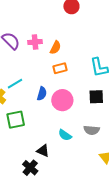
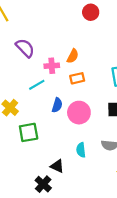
pink cross: (35, 42) -> (52, 66), moved
cyan line: (15, 84) -> (37, 85), moved
cyan semicircle: (65, 135) -> (81, 150), turned 48

